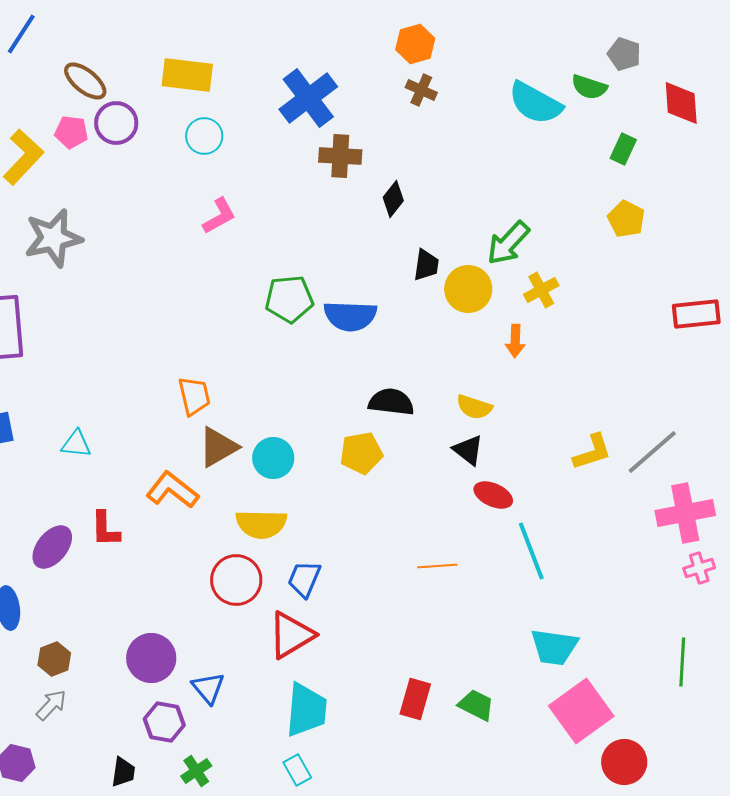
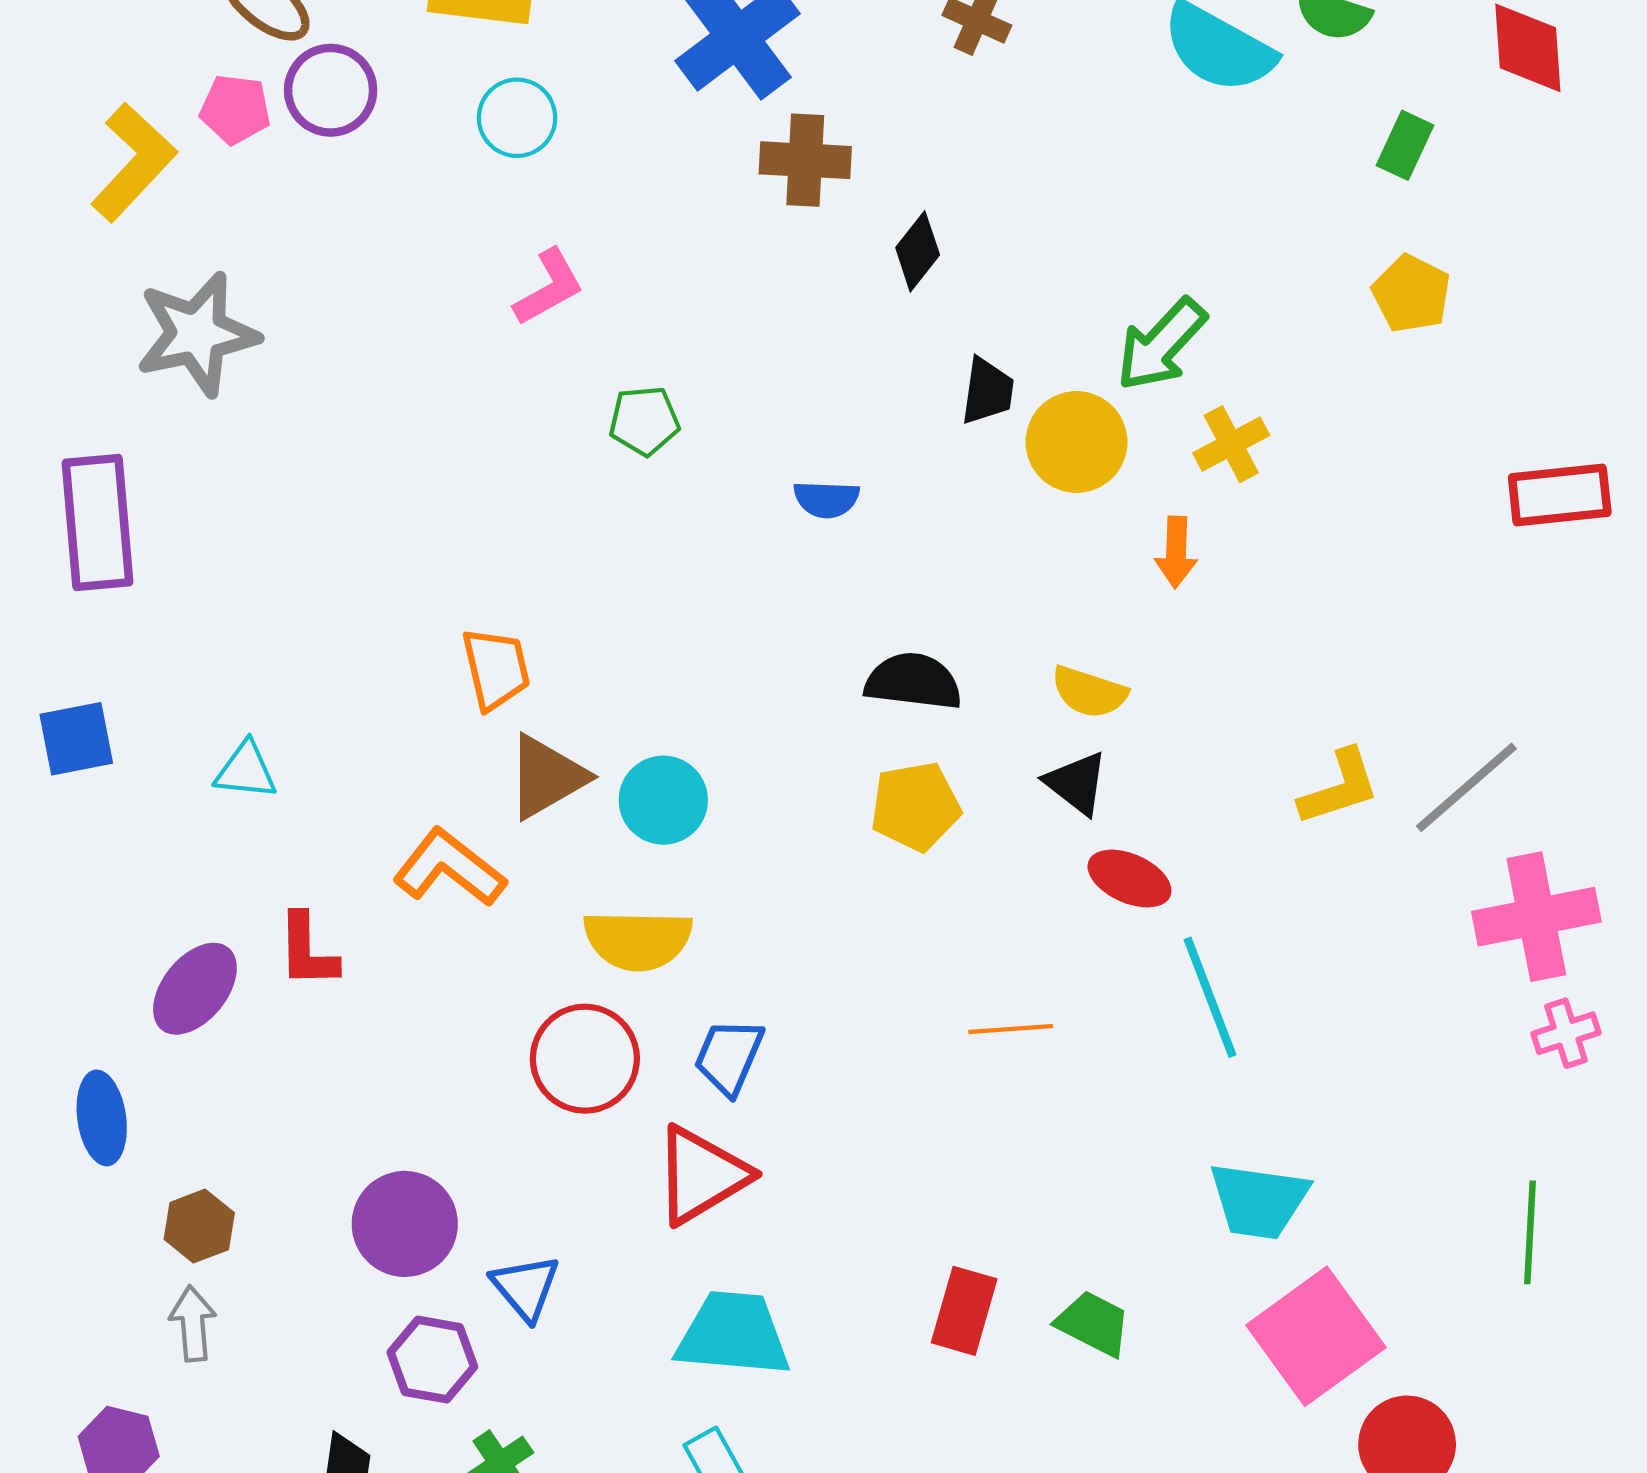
green pentagon: (289, 299) -> (644, 421), moved, size x0.7
blue semicircle: (350, 316) -> (826, 499), size x0.6
yellow pentagon: (361, 453) -> (915, 806), moved
gray arrow: (51, 705) -> (193, 1324), turned -48
cyan trapezoid: (306, 710) -> (733, 1334), turned -90

